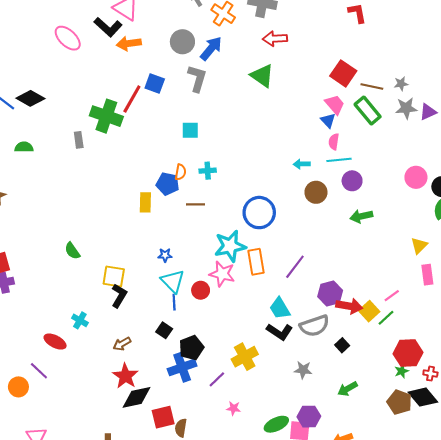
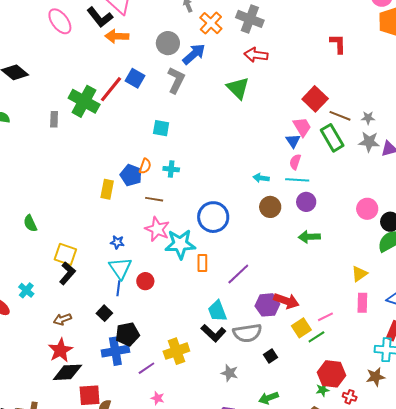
orange rectangle: (256, 262) -> (202, 263), size x0.7
pink star: (222, 274) -> (157, 229), moved
red arrow: (349, 306) -> (286, 301), moved

